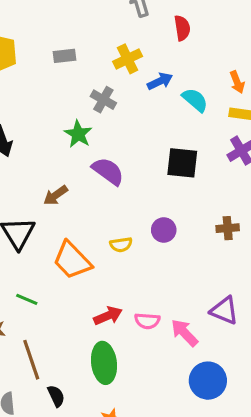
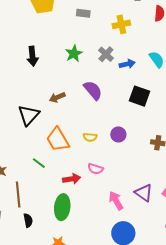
blue arrow: (160, 81) -> (127, 64), moved
gray cross: (103, 100) -> (106, 54), moved
green star: (78, 134) -> (74, 54), moved
green line: (27, 299) -> (39, 163), moved
pink semicircle: (147, 321) -> (95, 169), moved

